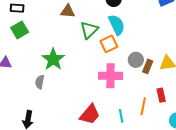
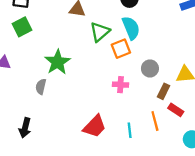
brown rectangle: (148, 66) -> (164, 91), moved
pink cross: (111, 76) -> (120, 85), size x0.6
red rectangle: (161, 95) -> (176, 110), turned -48
orange line: (143, 106) -> (155, 121), turned -30

